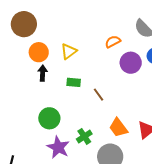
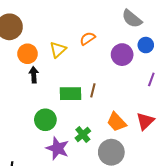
orange semicircle: (113, 42) -> (88, 39), moved
green rectangle: (74, 82) -> (71, 94), moved, size x1.5
brown line: (99, 95) -> (93, 90), turned 56

